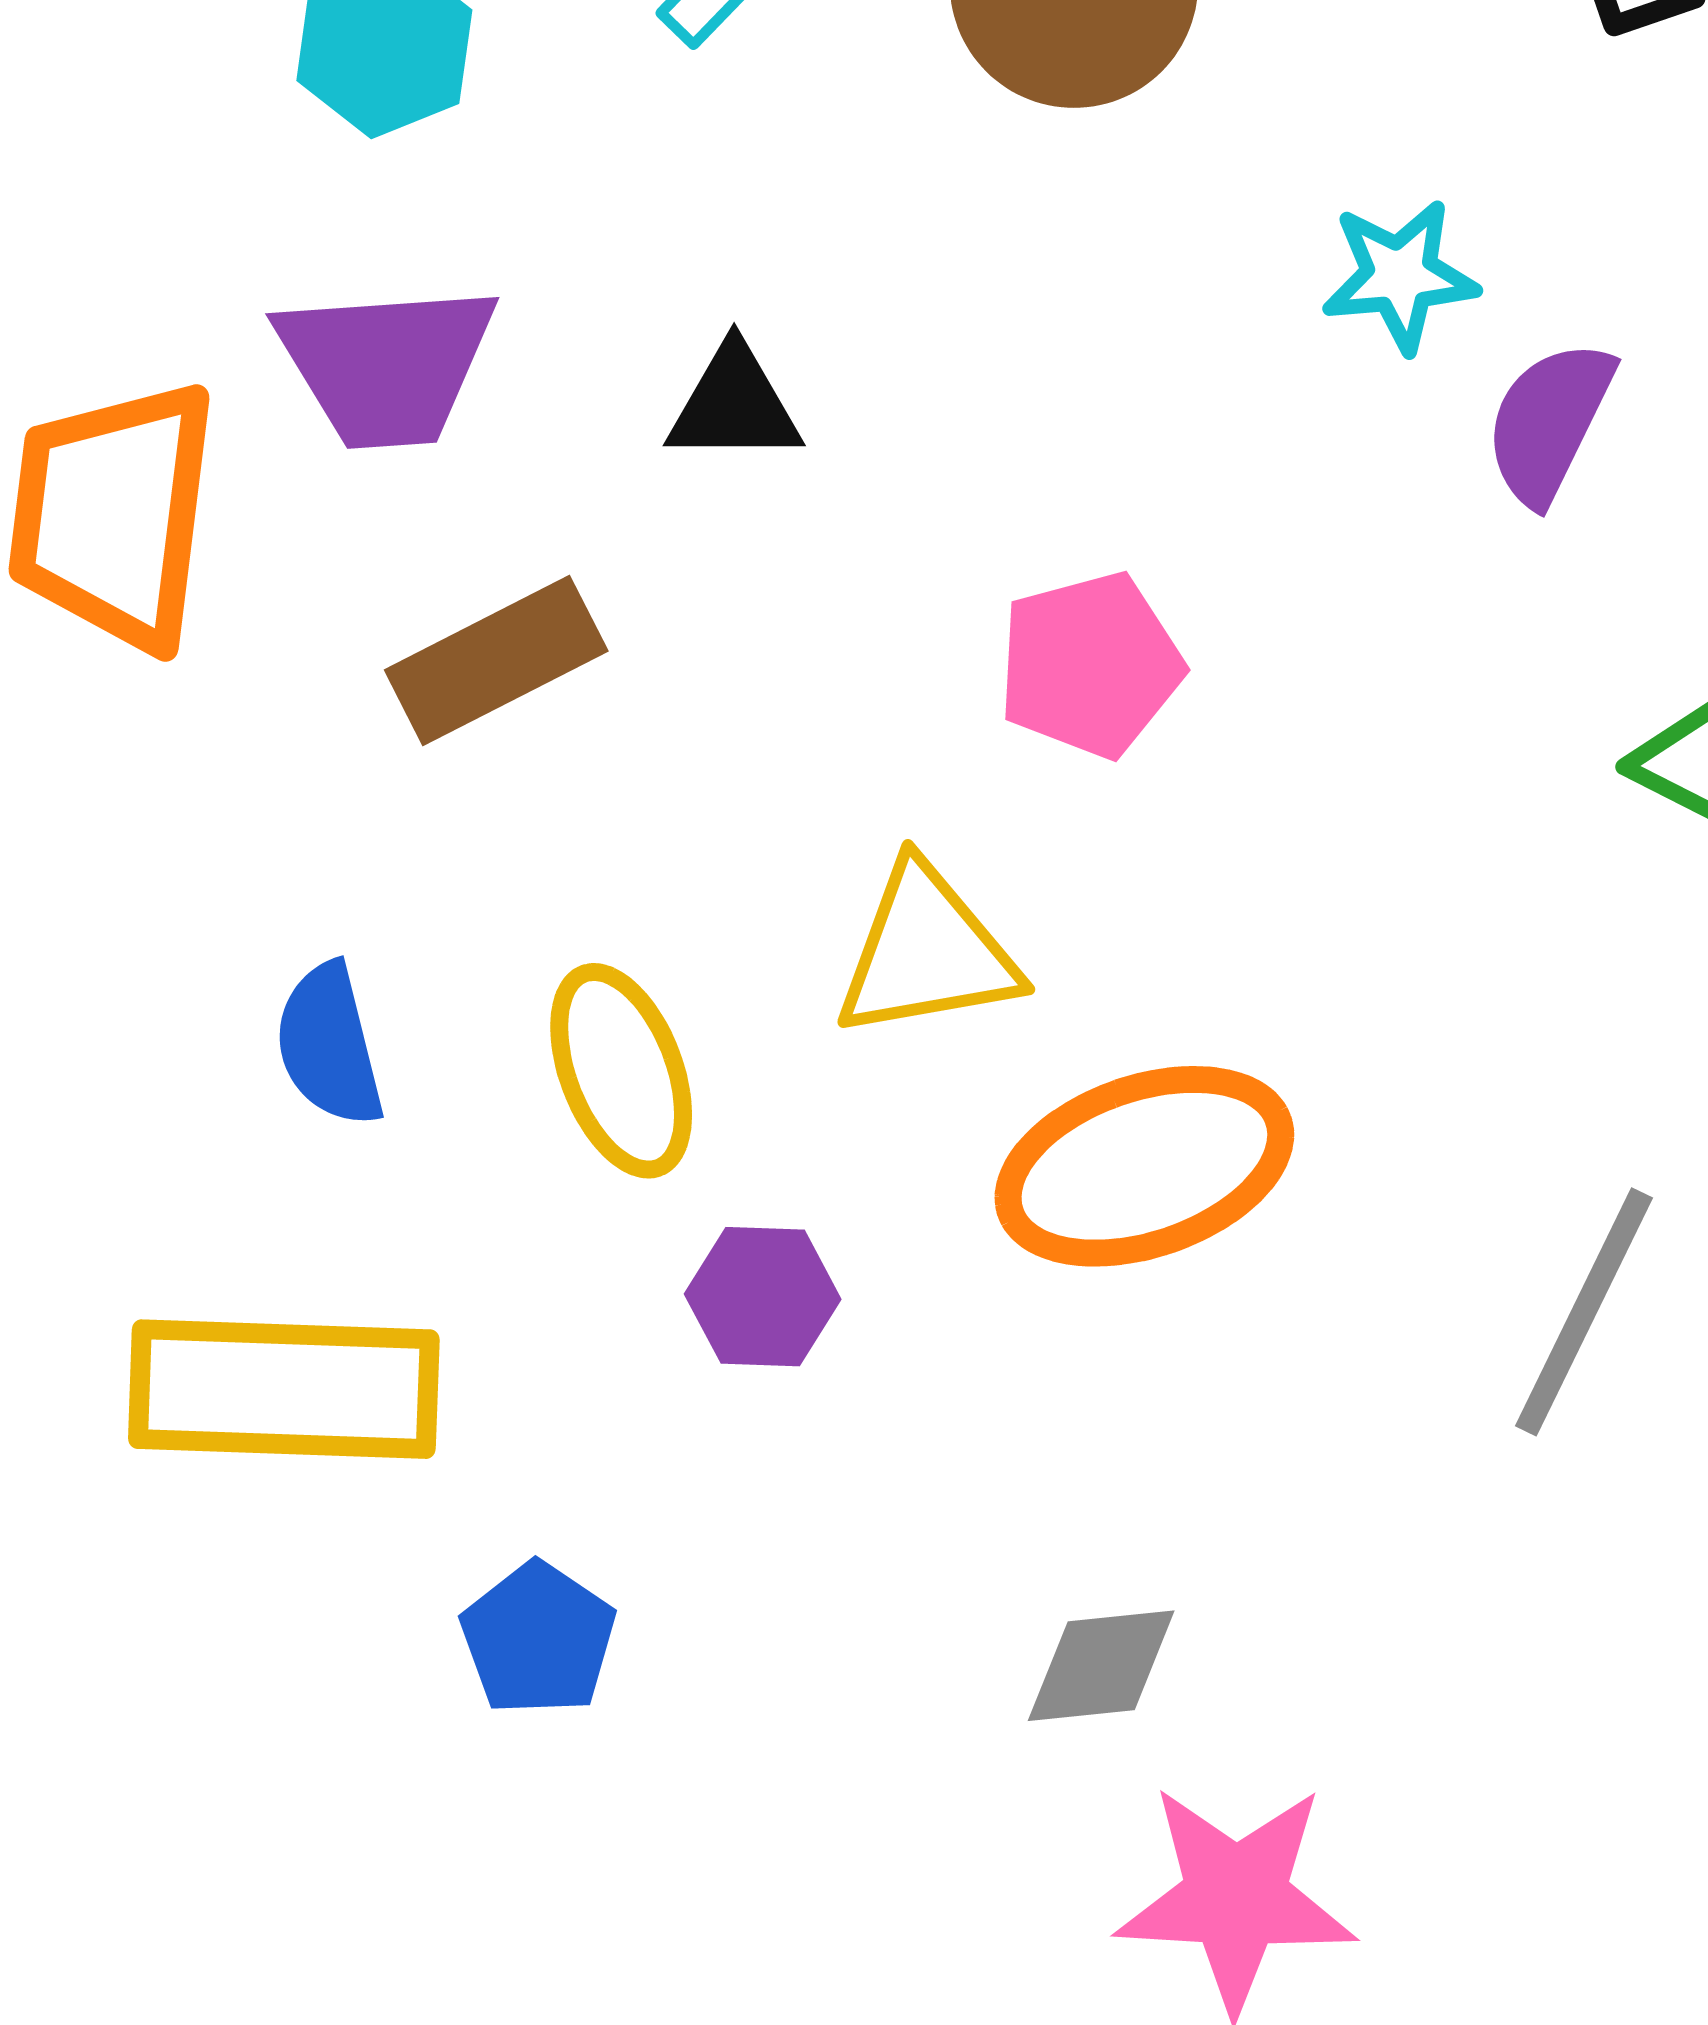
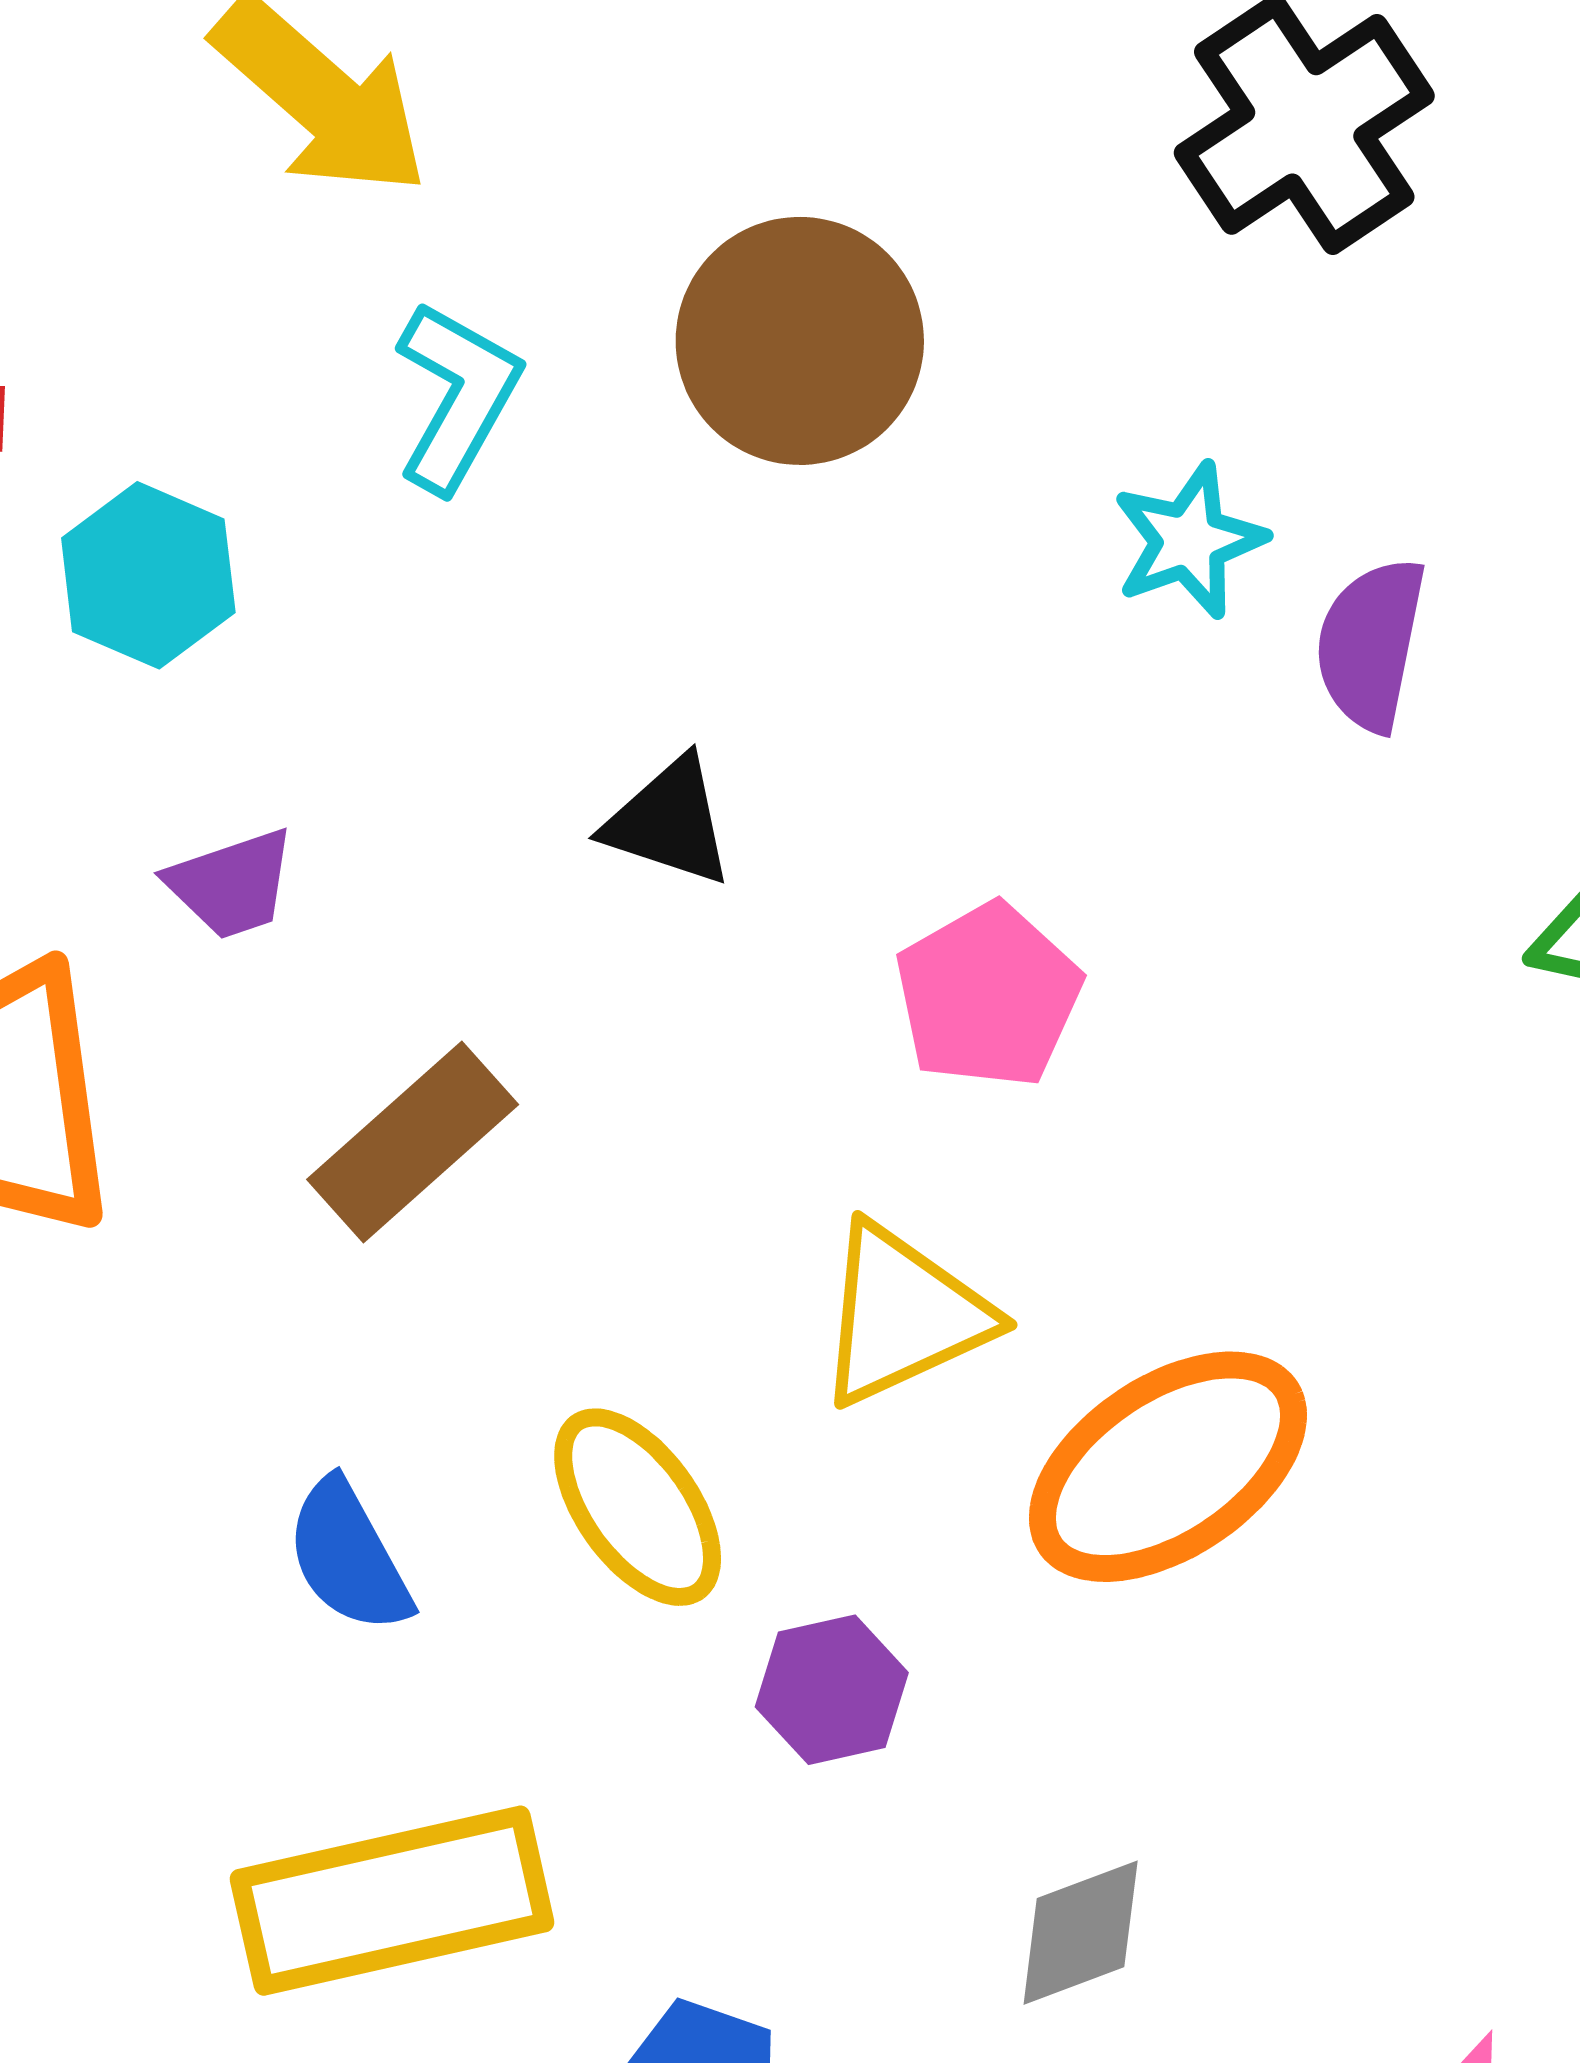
purple trapezoid: (386, 365) -> (231, 884), size x0.6
black triangle: (734, 405) -> (669, 822), moved, turned 33
gray diamond: (1101, 1666) -> (1081, 1933), moved

